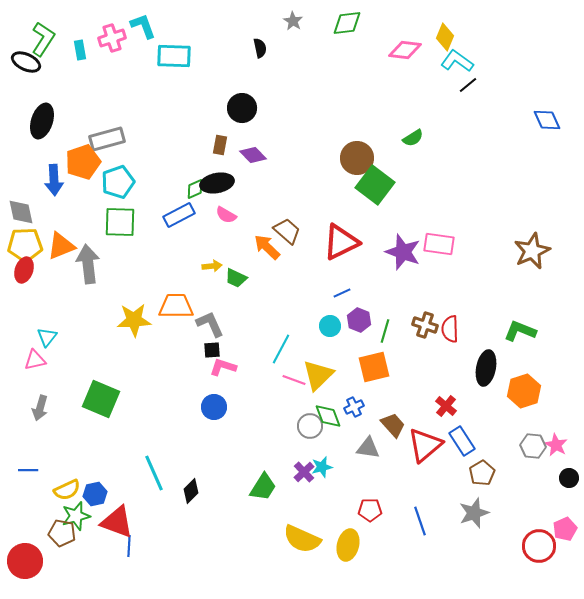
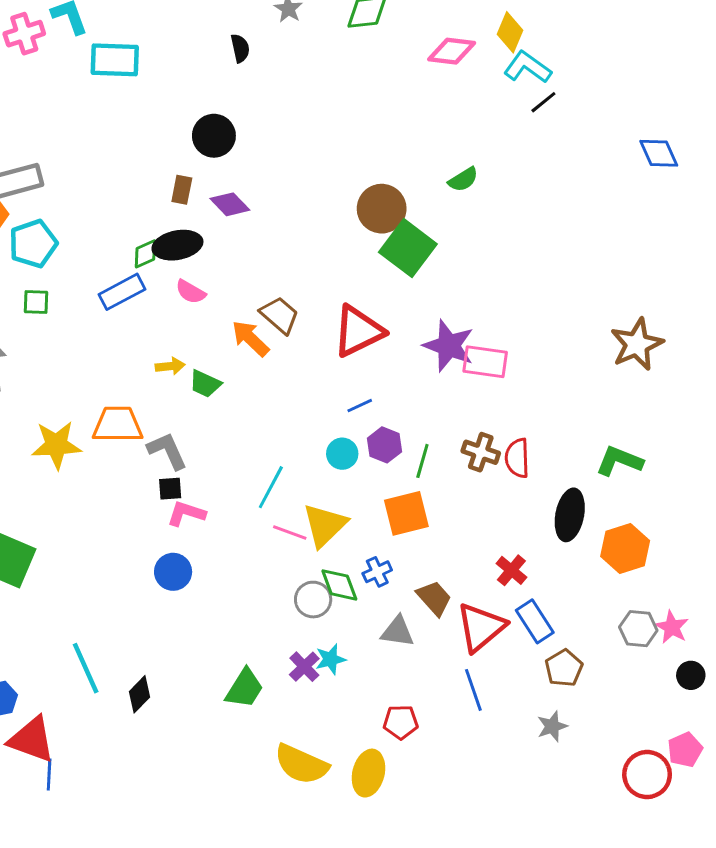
green square: (120, 222) -> (36, 302), size x0.6
pink rectangle: (439, 244) -> (485, 362), moved
gray star: (474, 513) -> (552, 726), size x0.7
blue line: (420, 521) -> (473, 690), moved

